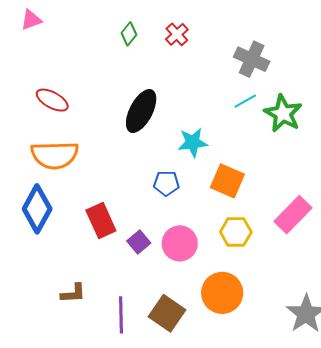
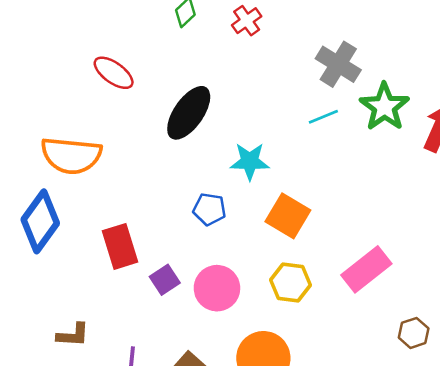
red ellipse: (52, 100) -> (114, 73), moved
green star: (283, 113) -> (384, 107), moved

